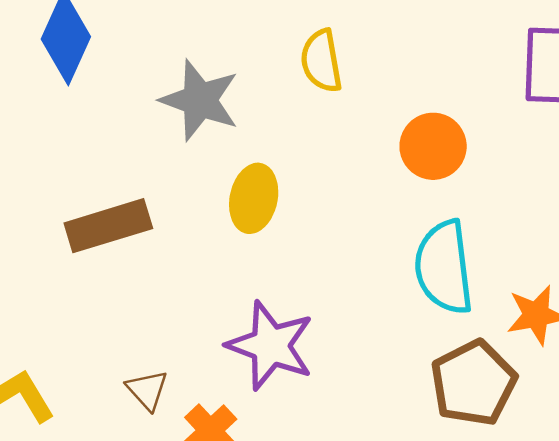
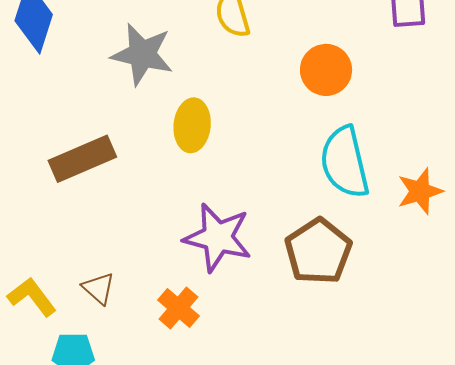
brown pentagon: (473, 383) -> (318, 251), moved
brown triangle: (147, 390) -> (99, 288), moved

